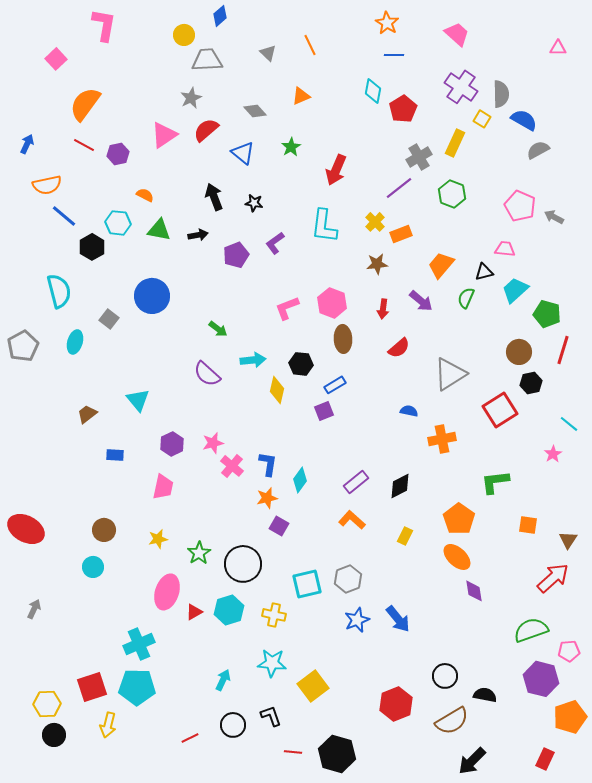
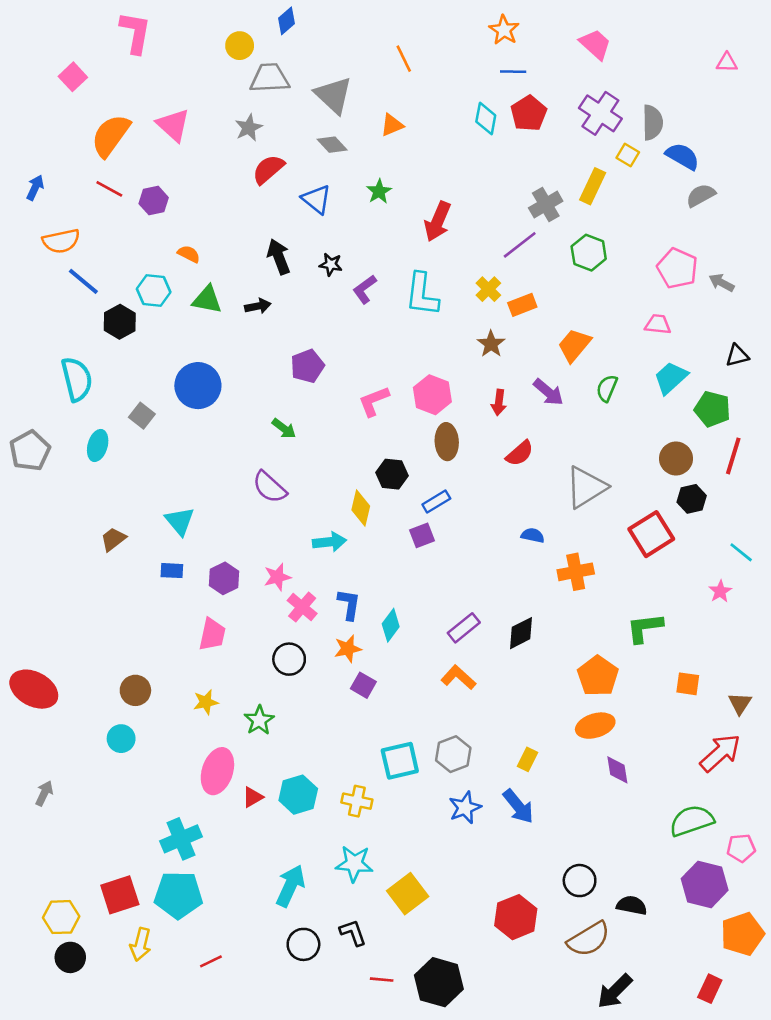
gray triangle: (268, 53) -> (333, 95), moved, size x1.8
red pentagon: (403, 109) -> (529, 113), moved
pink triangle: (164, 135) -> (173, 125), moved, turned -44
purple L-shape: (275, 243) -> (365, 289), moved
purple pentagon: (236, 255) -> (307, 366), moved
brown star: (377, 264) -> (491, 344), turned -30
black triangle: (484, 272) -> (737, 356), moved
cyan arrow: (253, 360) -> (329, 542), moved
blue rectangle: (115, 455) -> (172, 571), moved
yellow rectangle: (405, 536) -> (527, 759), moved
orange ellipse: (457, 557) -> (595, 726), turned -60
black circle: (243, 564) -> (289, 659), moved, size x0.7
cyan arrow: (223, 680) -> (290, 886), size x1.5
red line: (190, 738) -> (211, 961), moved

